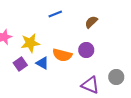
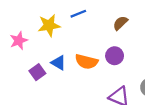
yellow star: (30, 43) -> (49, 25), moved
blue triangle: (42, 63) -> (58, 63), moved

